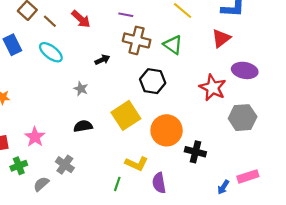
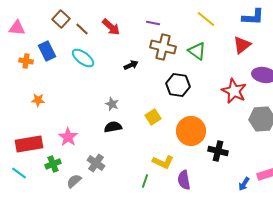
gray star: (81, 89) -> (112, 104), moved
yellow square: (126, 115) -> (153, 117), size x0.6

